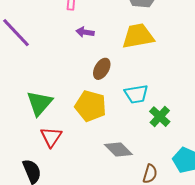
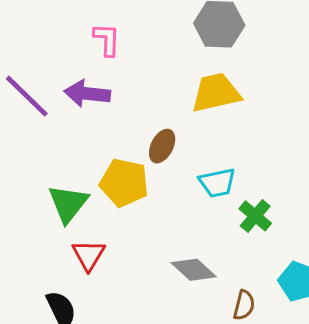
purple arrow: (85, 32) -> (87, 94), moved, size x1.6
yellow pentagon: (91, 106) -> (124, 183), moved

